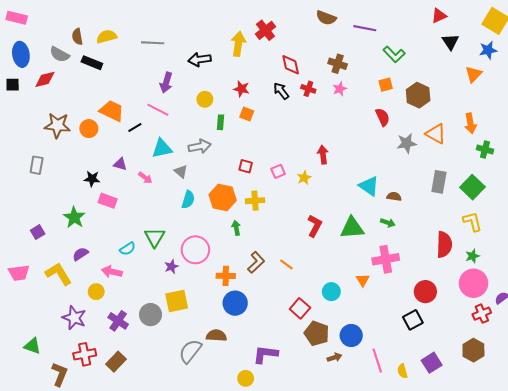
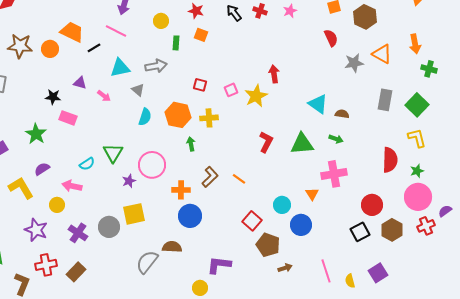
yellow star: (304, 178) -> (256, 96), size x1.6
blue circle: (351, 336) -> (301, 225), moved
brown hexagon: (473, 350) -> (392, 230), moved

